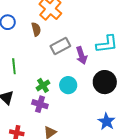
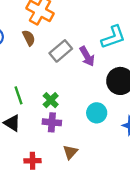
green line: (14, 66) -> (18, 95), moved
cyan circle: (68, 85) -> (97, 113), moved

